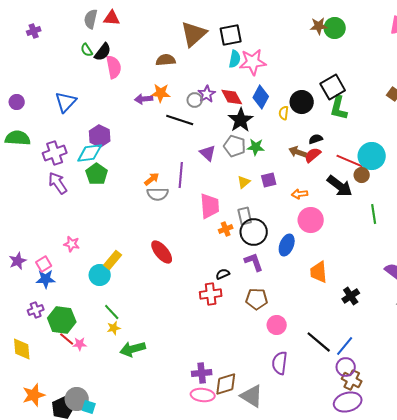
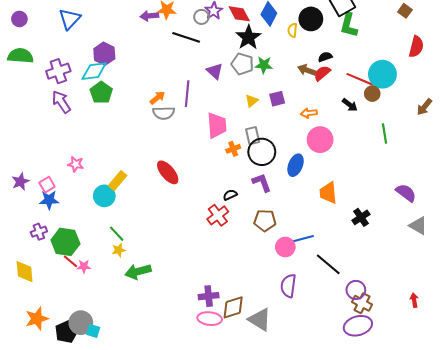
black arrow: (340, 186) -> (350, 105), size x0.6
red cross: (211, 294) -> (218, 215), turned -30
blue line: (345, 346) -> (303, 239), moved, turned 35

